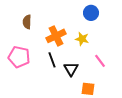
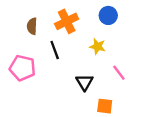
orange cross: (56, 36) -> (67, 21), moved
black line: (52, 60) -> (55, 50), moved

